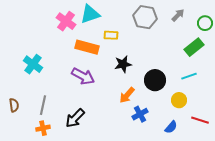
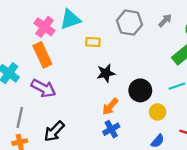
orange rectangle: (87, 47) -> (42, 55), moved, turned 50
purple arrow: (83, 76) -> (43, 88), moved
yellow circle: (179, 100) -> (158, 112), moved
blue cross: (140, 114) -> (111, 129), moved

